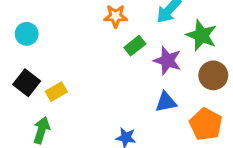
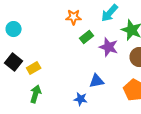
blue triangle: (166, 102) -> (97, 81), moved
green arrow: (41, 130) -> (36, 94), moved

